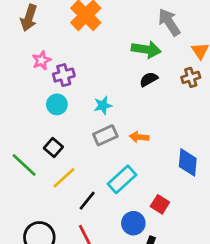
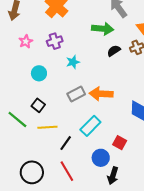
purple cross: (64, 75) -> (55, 41), moved
black semicircle: (149, 79) -> (114, 51), moved
cyan star: (103, 105) -> (73, 62), moved
orange arrow: (139, 137) -> (101, 94), size x1.6
yellow line: (64, 178) -> (47, 127), turned 42

